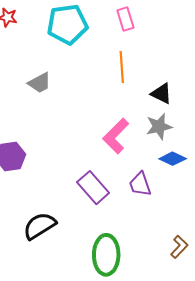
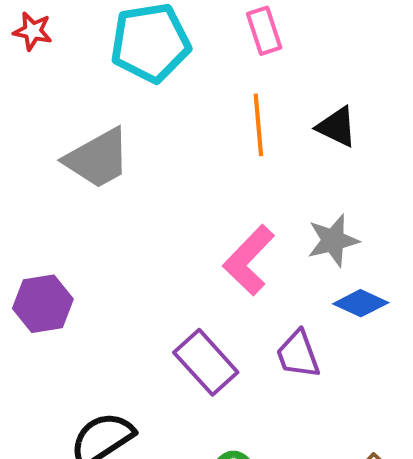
gray trapezoid: (40, 83) -> (98, 158), size x1.5
black triangle: (161, 94) -> (337, 127), moved

